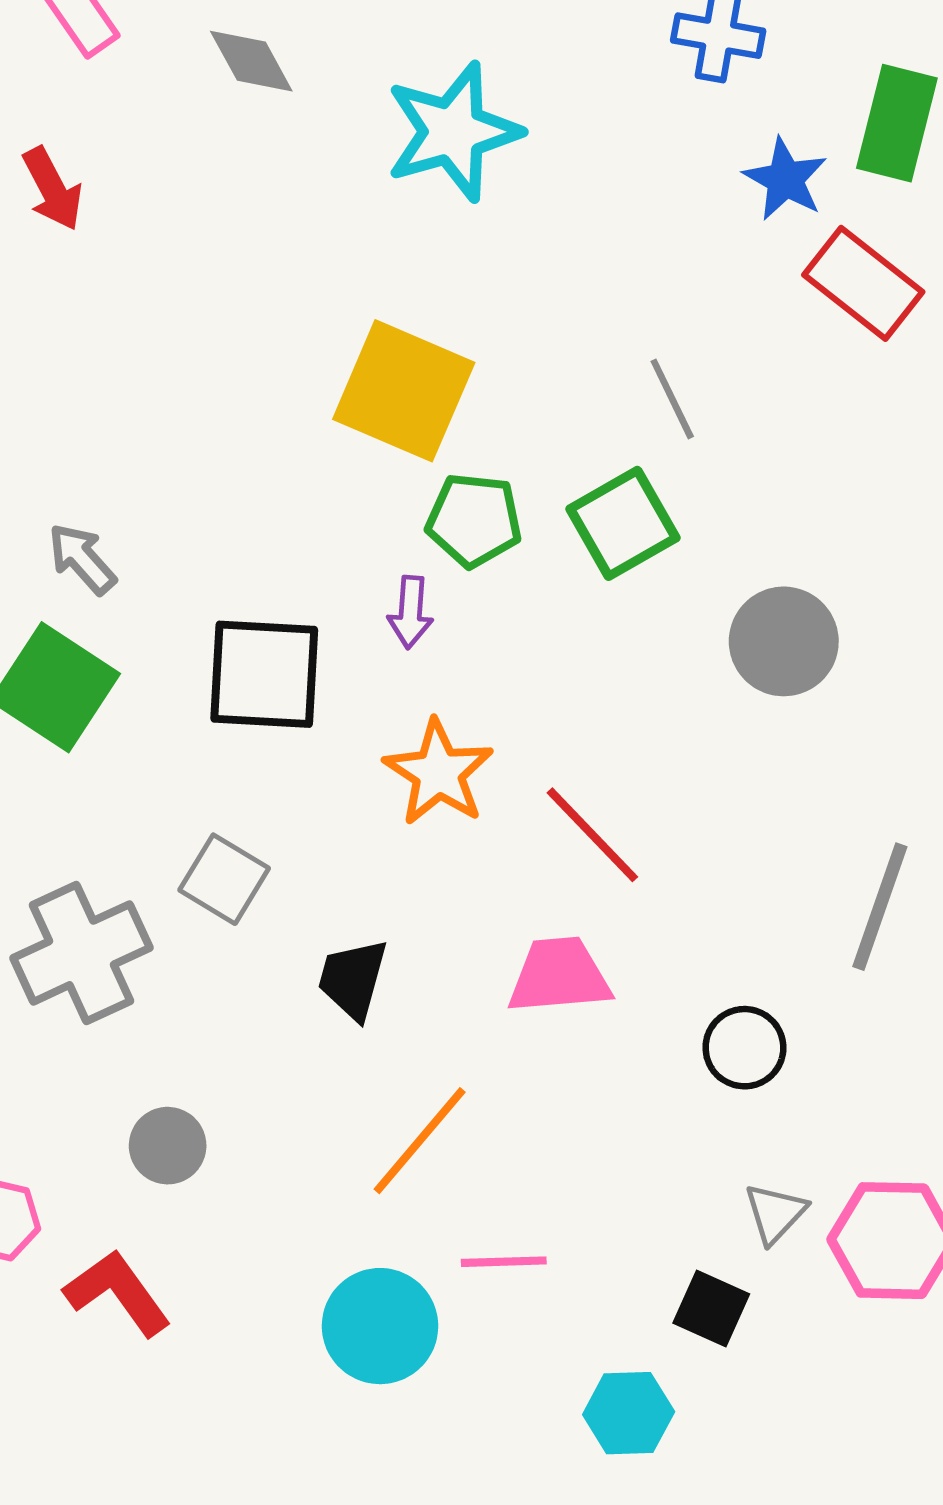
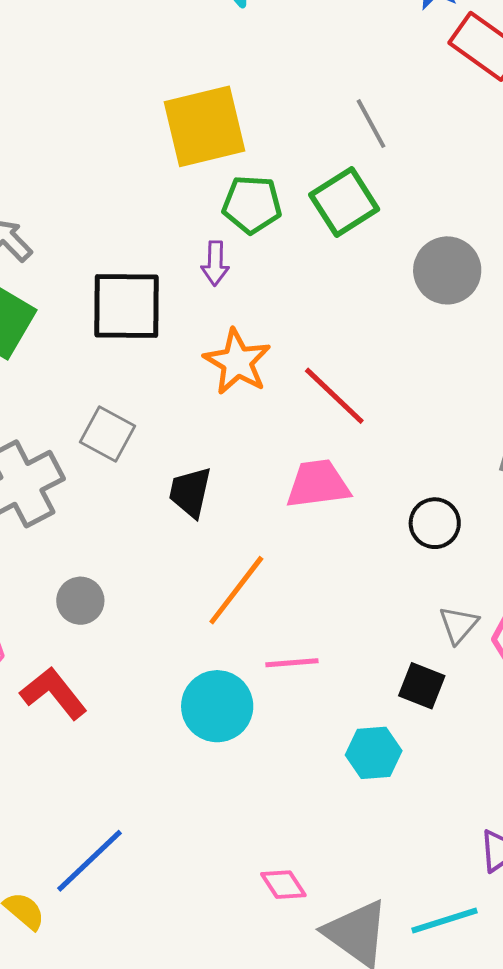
yellow square: (404, 391) -> (205, 126), turned -34

